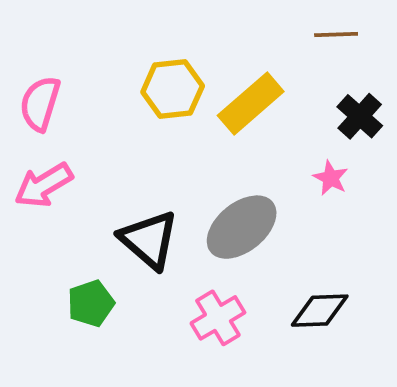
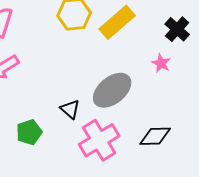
black triangle: (149, 240) -> (70, 109), moved, size x0.6
pink cross: (218, 318) -> (99, 140), size x1.4

